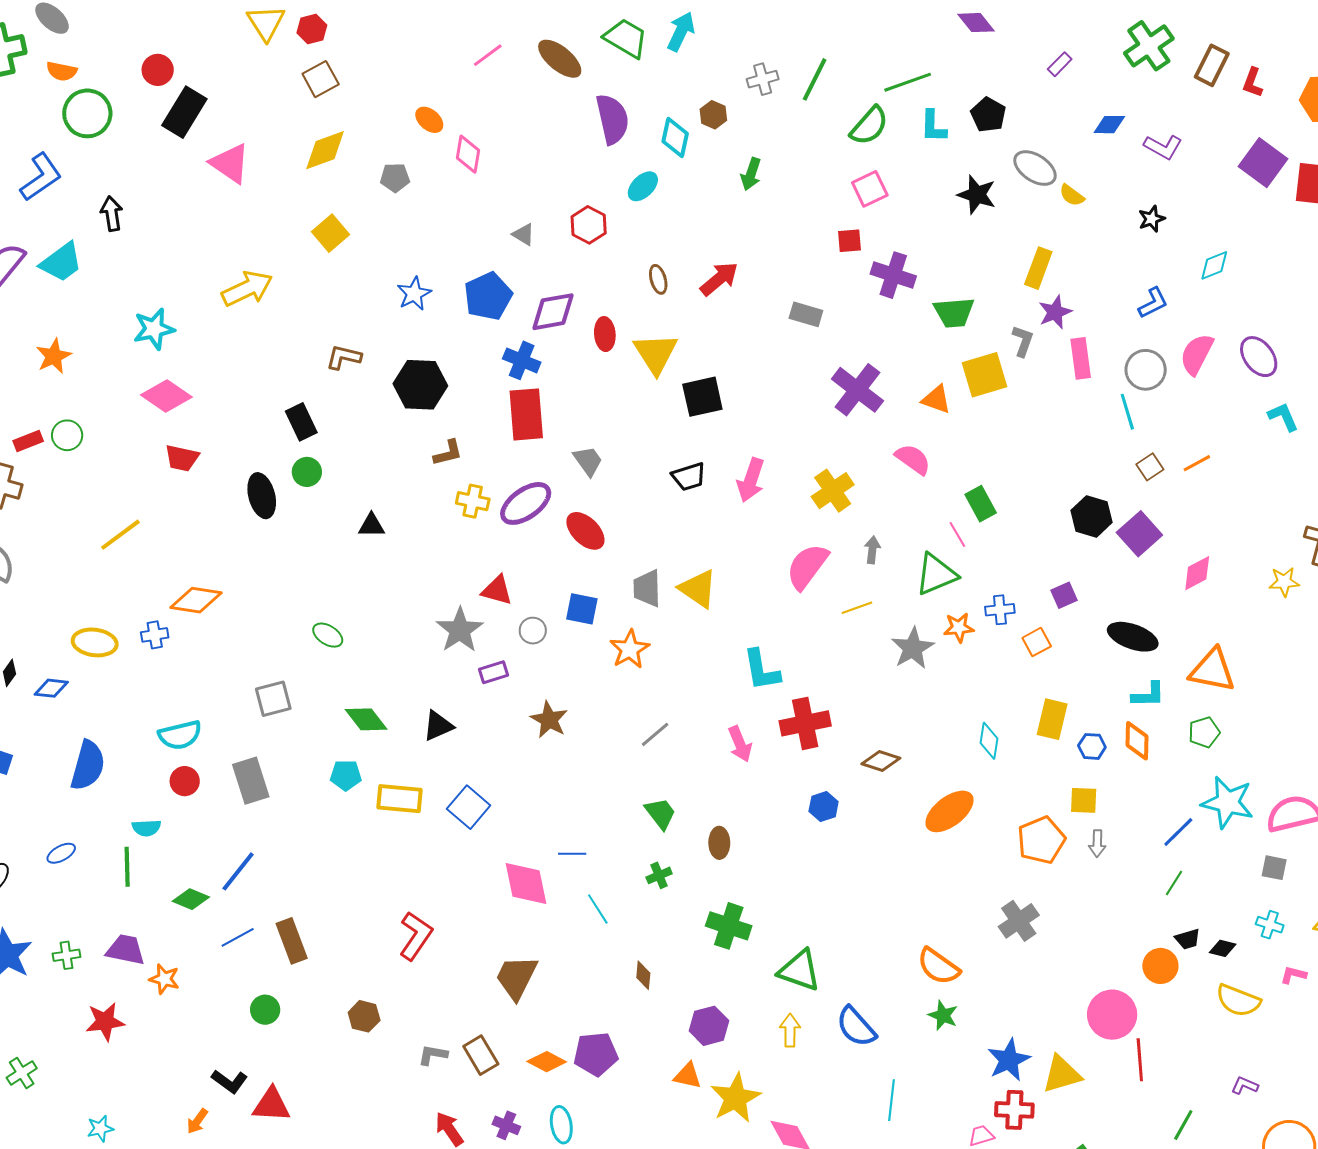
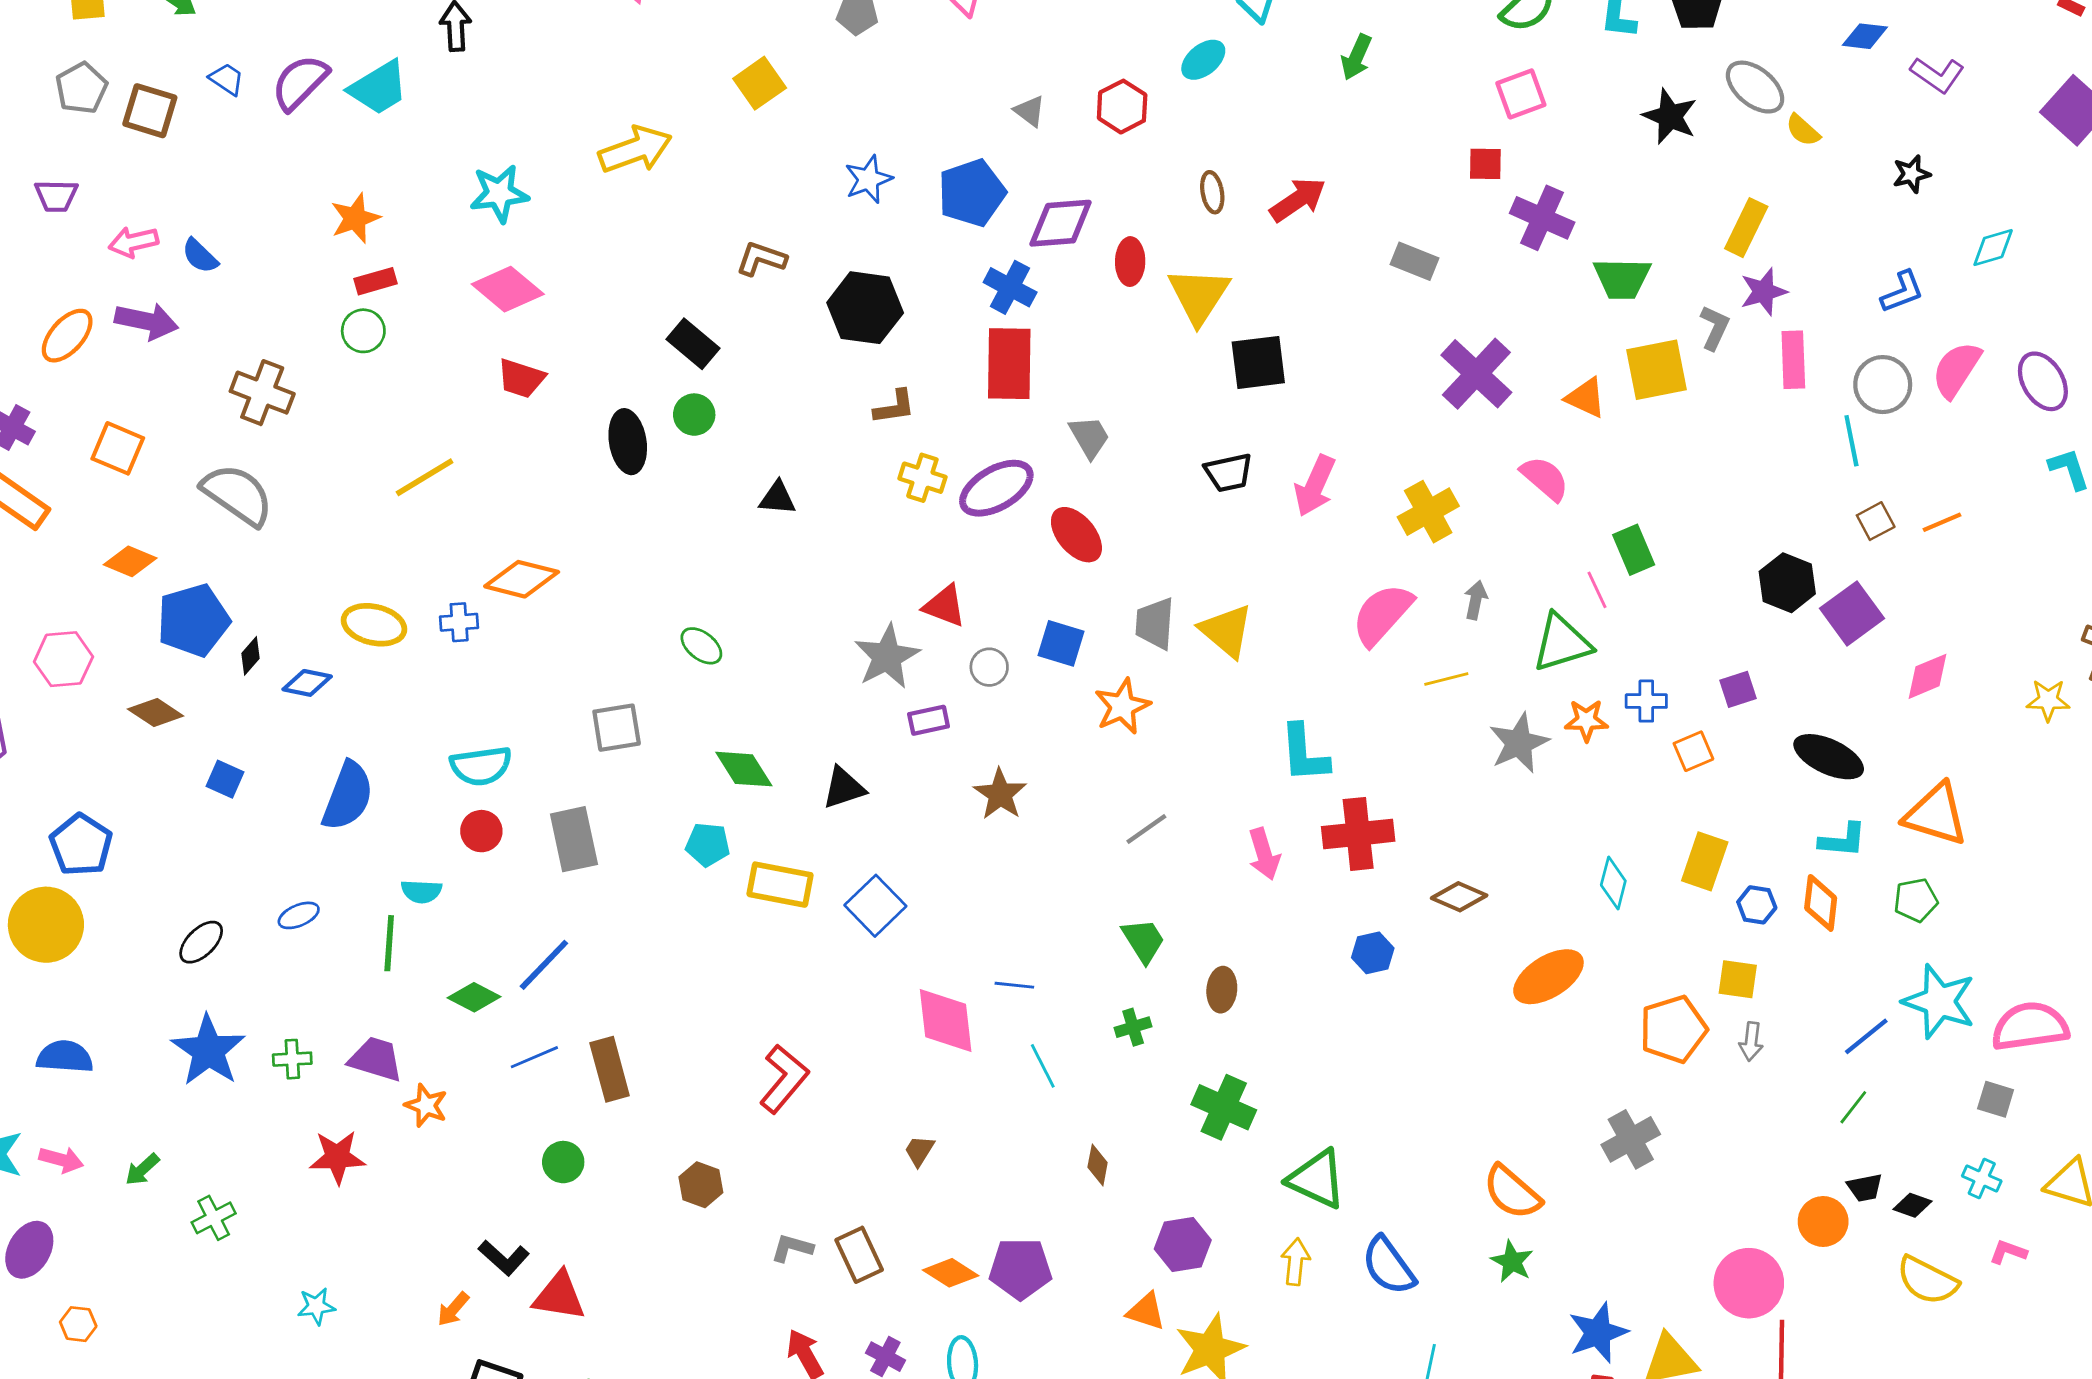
black rectangle: (301, 422) -> (693, 344), turned -30
red rectangle: (28, 441) -> (376, 281), moved
brown trapezoid: (516, 977) -> (919, 1151), size x0.5

